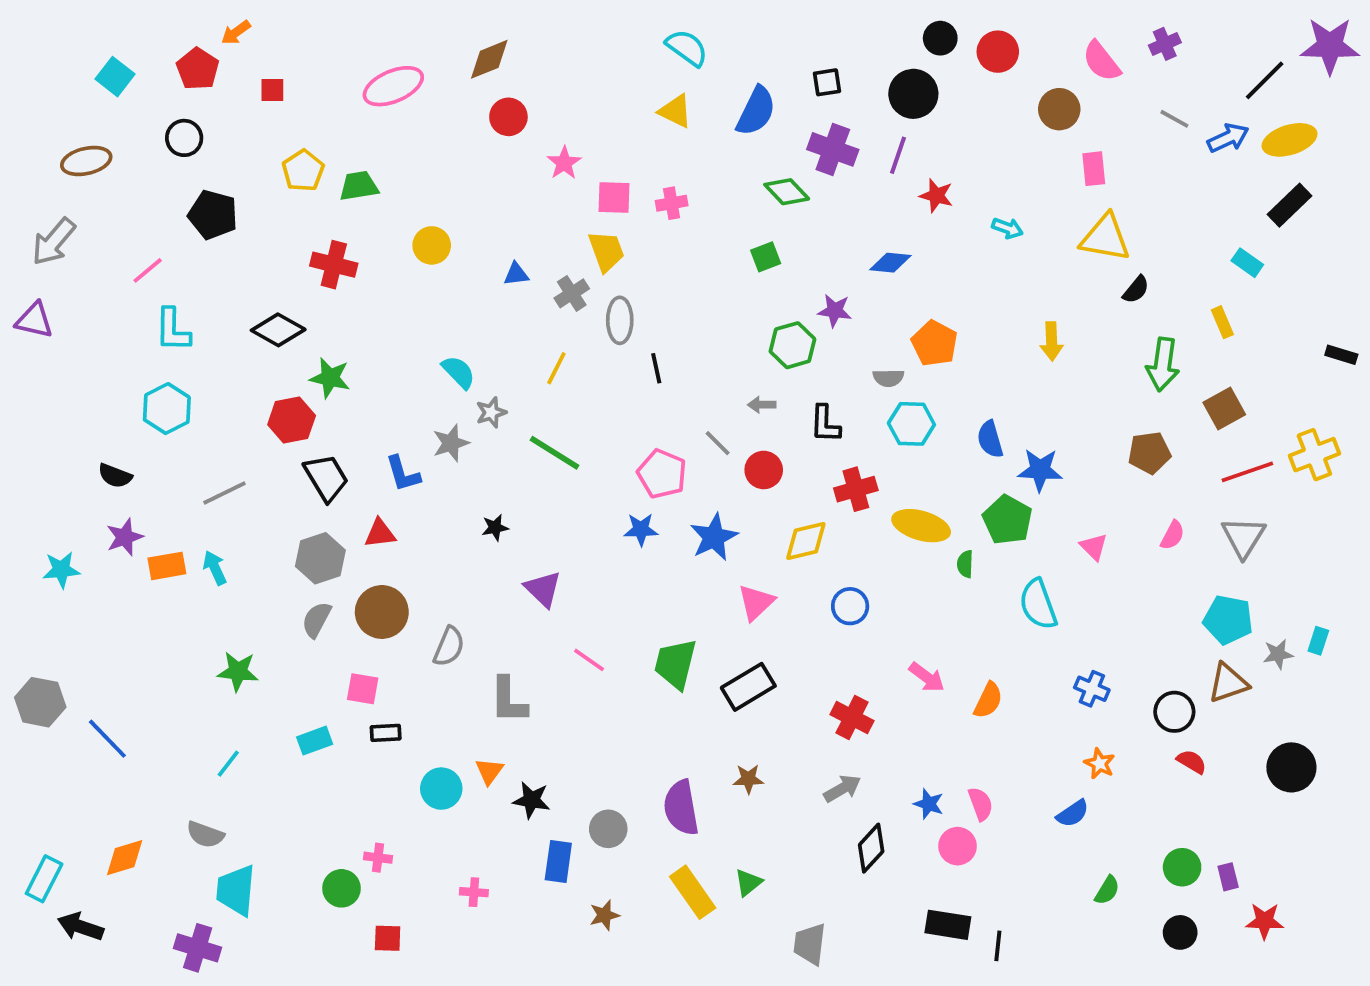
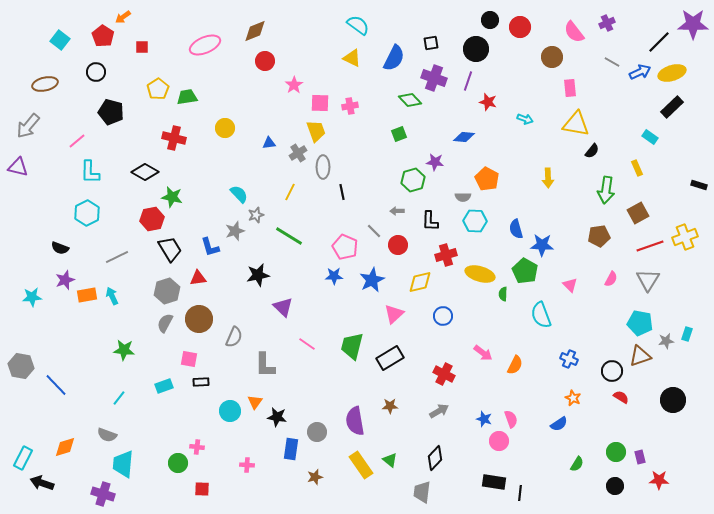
black star: (495, 528) -> (258, 275), size x1.6
black diamond: (871, 848) -> (435, 458), moved
green triangle: (748, 883) -> (390, 460), turned -42

